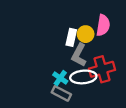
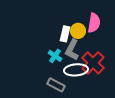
red cross: (102, 69) -> (93, 63), turned -30
cyan cross: (60, 78) -> (55, 56), moved

